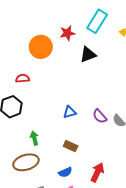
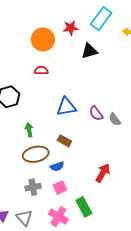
red semicircle: (23, 78) -> (41, 70), moved
blue triangle: (70, 112) -> (66, 107), size x1.5
brown ellipse: (26, 162) -> (36, 154), moved
red arrow: (97, 172) -> (103, 173), moved

